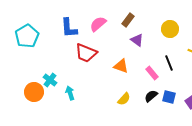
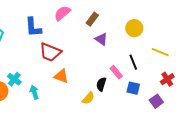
pink semicircle: (98, 24) -> (62, 13), moved
orange triangle: (121, 66) -> (61, 76), moved
black semicircle: (151, 96) -> (101, 84), moved, turned -32
blue square: (169, 97) -> (133, 88), moved

